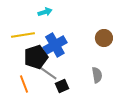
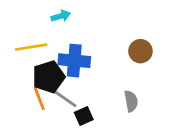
blue cross: (55, 45) -> (74, 61), turned 35
orange line: (24, 84) -> (39, 98), moved

